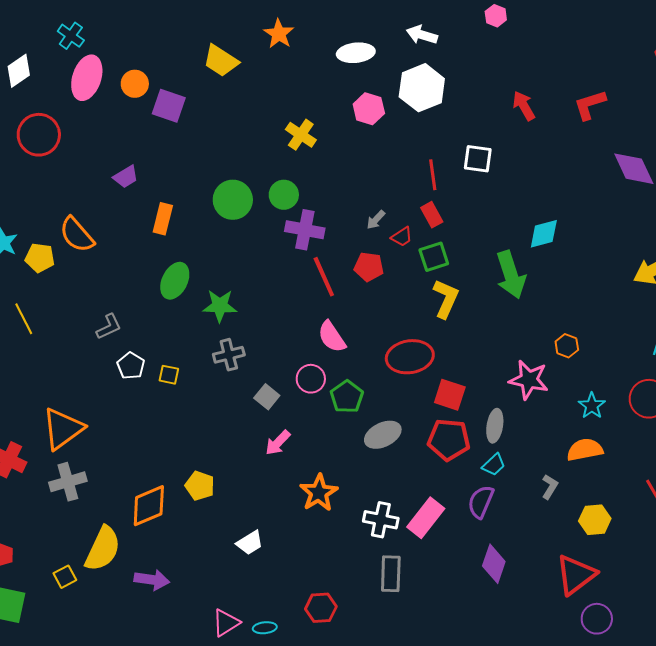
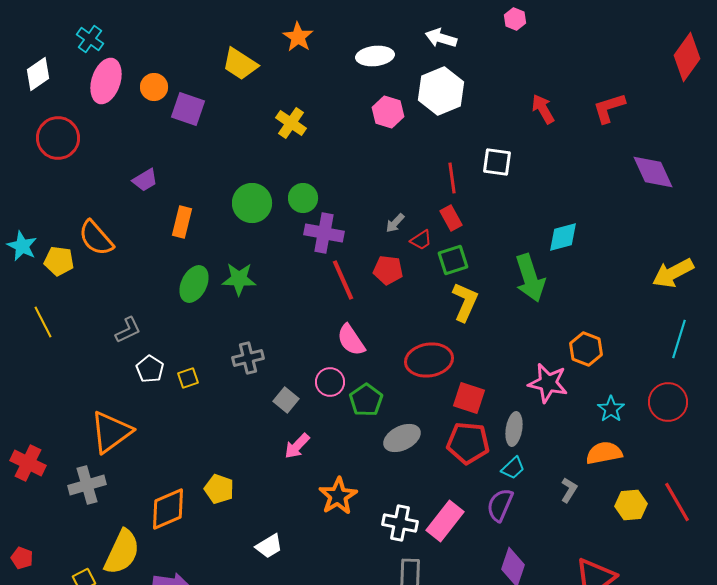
yellow cross: (301, 135) -> (291, 123), moved
green star: (220, 306) -> (239, 279), moved
orange hexagon: (567, 346) -> (586, 349), size x1.4
yellow square: (169, 375) -> (188, 378), turned -30
orange triangle: (63, 429) -> (111, 432), moved
yellow hexagon: (595, 520) -> (631, 505), moved

